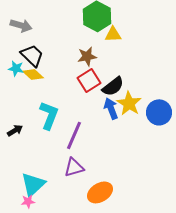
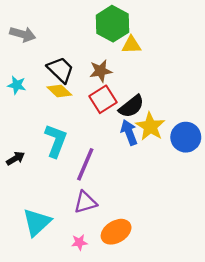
black trapezoid: (32, 55) -> (60, 70), moved
yellow diamond: (33, 74) -> (59, 91), moved
pink star: (28, 201) -> (79, 242), moved

